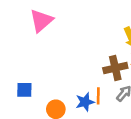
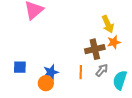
blue star: (85, 102) -> (51, 72), moved

